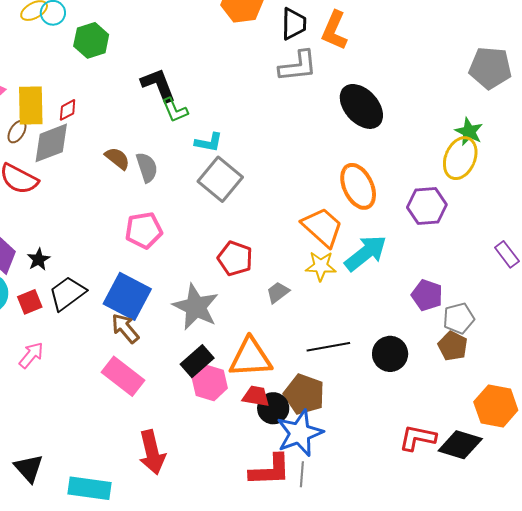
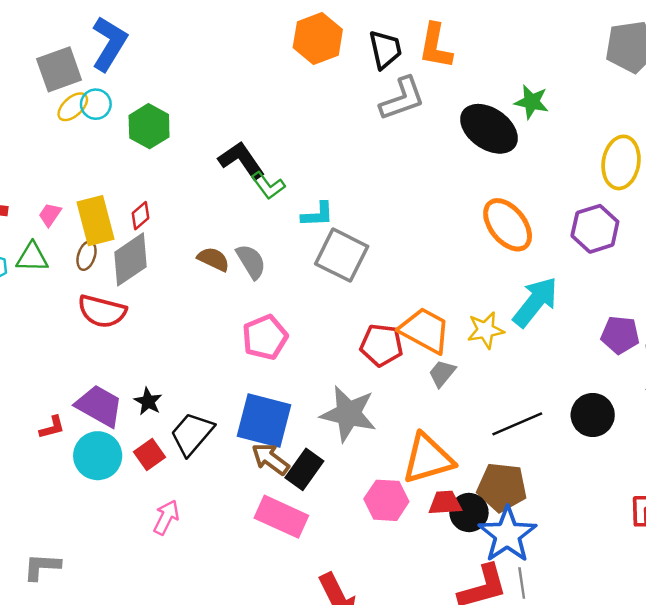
green star: (469, 132) -> (532, 102), moved
orange trapezoid: (322, 227) -> (425, 330), moved
black rectangle: (197, 361) -> (304, 469), moved

